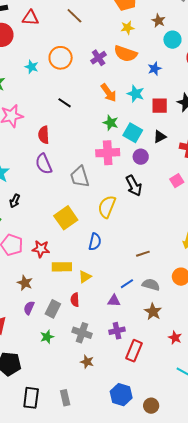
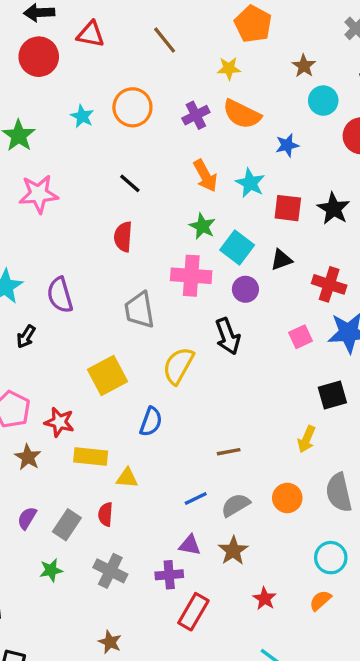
yellow star: (127, 28) -> (229, 68), moved
red semicircle: (44, 135) -> (123, 237), moved
purple semicircle: (44, 164) -> (60, 295), moved
yellow triangle: (85, 277) -> (127, 478), turned 32
brown star: (25, 283) -> (28, 457), moved
gray semicircle: (151, 285) -> (236, 505), turned -54
purple triangle: (114, 301) -> (190, 545), moved
brown star: (87, 362) -> (110, 642), moved

